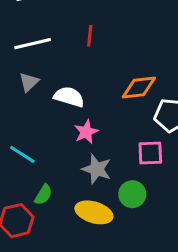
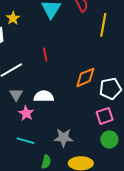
pink star: (86, 132) -> (26, 113), moved
gray star: (97, 169) -> (64, 138), moved
green circle: (132, 194) -> (109, 139), moved

